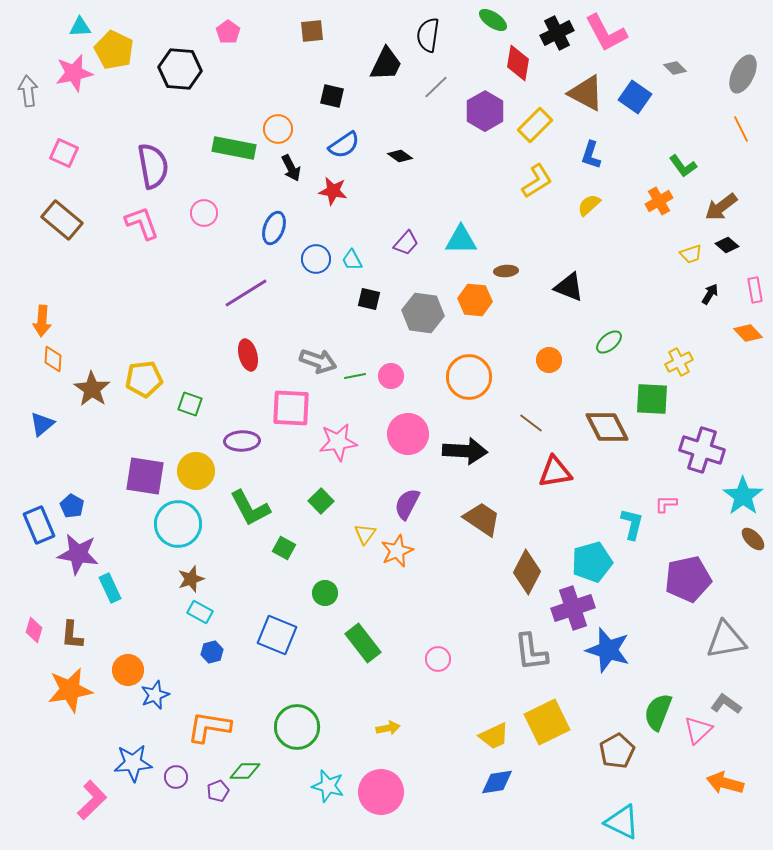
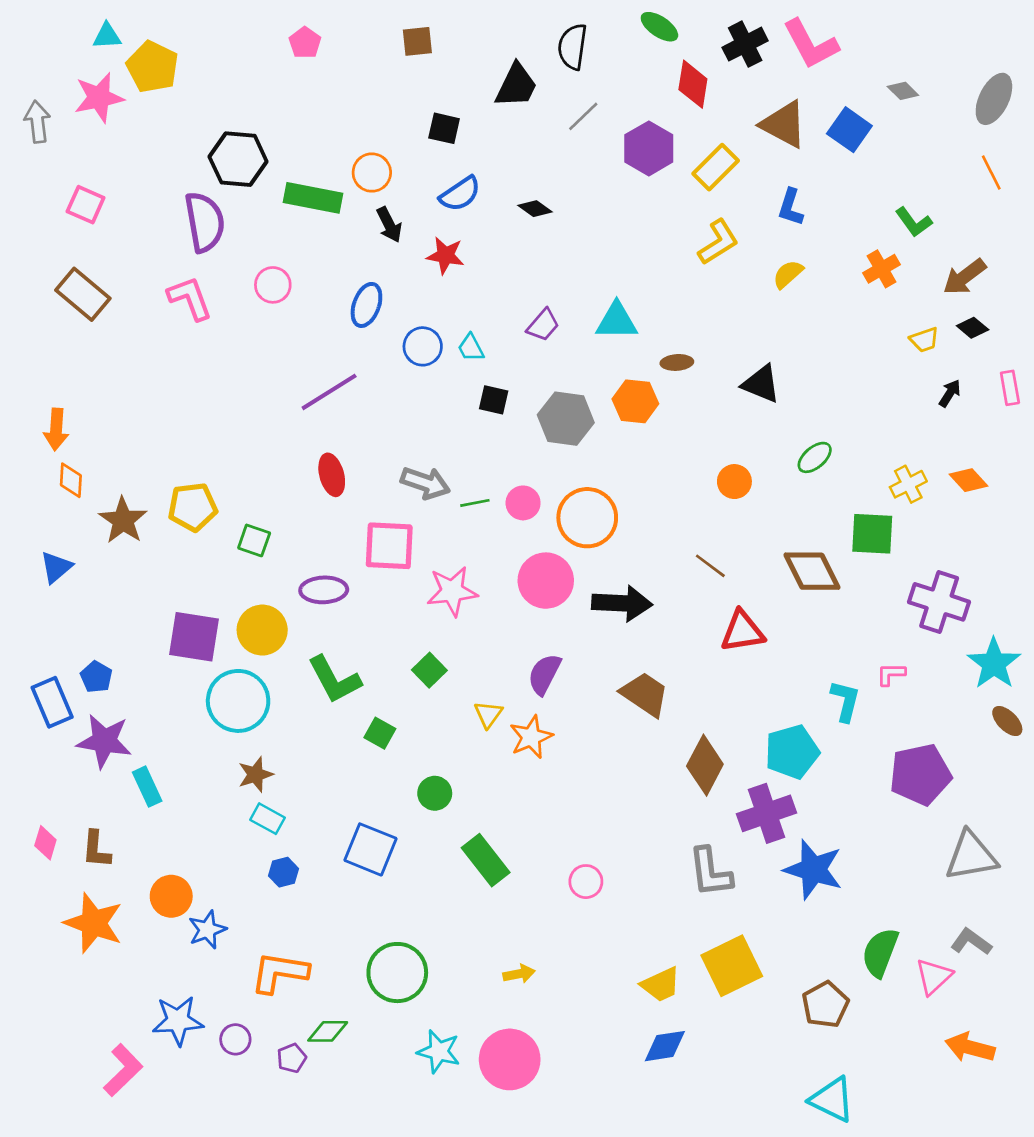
black hexagon: (180, 69) -> (238, 159), moved
orange diamond: (748, 333) -> (969, 480), moved
orange circle: (469, 377) -> (587, 518), moved
orange star: (70, 690) -> (94, 923), turned 30

